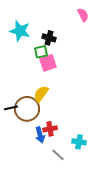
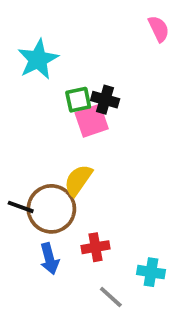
cyan star: (20, 31) -> (38, 59), turned 30
black cross: (49, 38) -> (105, 100), moved
black line: (11, 108) -> (21, 207), turned 32
blue arrow: (40, 135) -> (49, 259), moved

